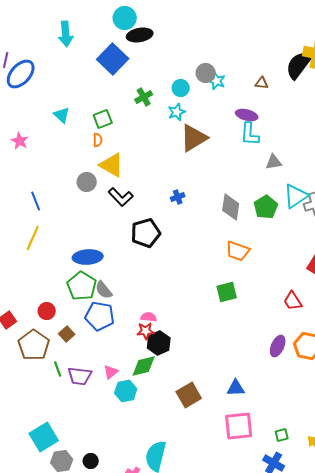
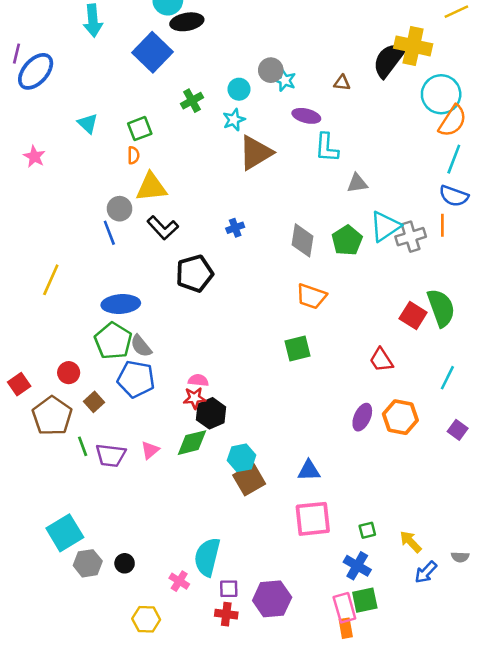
purple ellipse: (247, 115) -> (306, 116), moved
yellow triangle: (112, 165) -> (151, 187), turned -36
blue line: (36, 201) -> (109, 233), moved
cyan hexagon: (126, 391) -> (242, 458), moved

